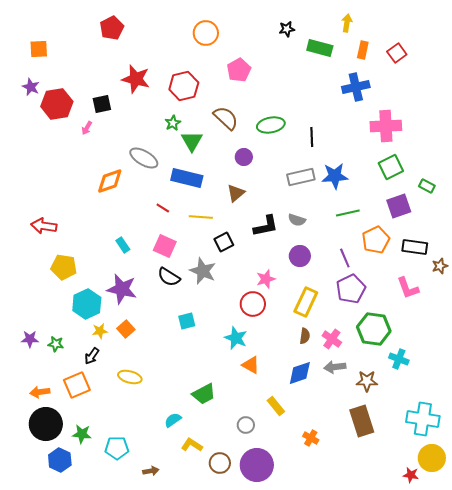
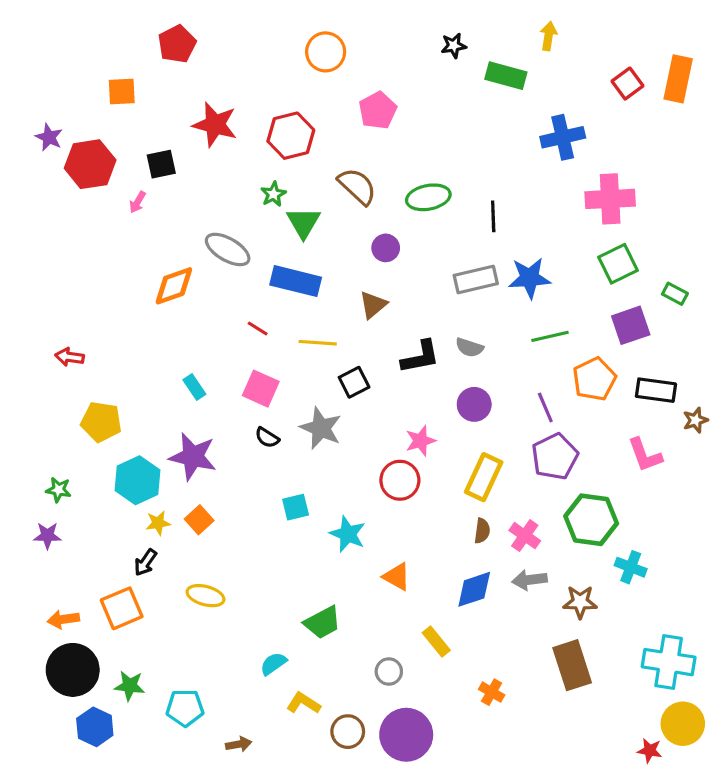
orange square: (39, 49) -> (122, 91), moved
orange rectangle: (363, 50) -> (678, 79), moved, size x1.6
red arrow: (44, 226) -> (70, 357), size x0.7
black semicircle: (169, 277) -> (267, 438), size x0.7
cyan star: (236, 338) -> (348, 534), moved
green star: (56, 344) -> (58, 490), moved

